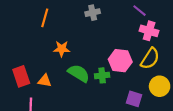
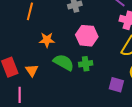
pink hexagon: (120, 61) -> (87, 36), moved
orange triangle: (45, 81) -> (32, 70), turned 48

